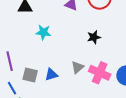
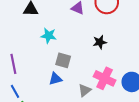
gray triangle: (77, 67) -> (85, 90), moved
gray square: (30, 75) -> (63, 60), moved

